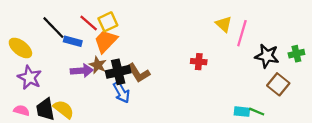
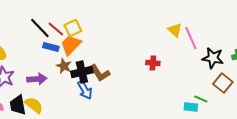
black line: (53, 28) -> (40, 28), moved
pink line: (242, 33) -> (191, 38), turned -40
blue rectangle: (73, 41) -> (51, 47), moved
purple arrow: (82, 71) -> (37, 79), moved
green line: (257, 112) -> (201, 99), moved

